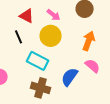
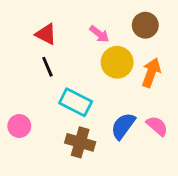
red triangle: (27, 16) -> (46, 34), moved
yellow circle: (51, 36) -> (117, 62), moved
pink semicircle: (93, 66) -> (157, 126), moved

